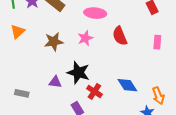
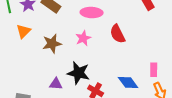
orange triangle: (18, 32) -> (23, 31), moved
pink rectangle: (157, 42) -> (154, 70), moved

